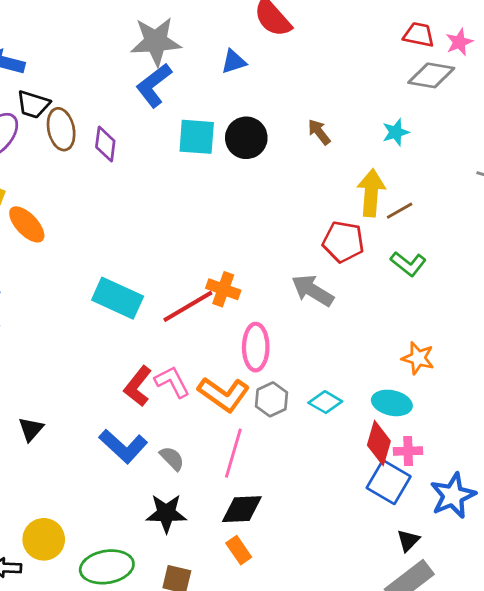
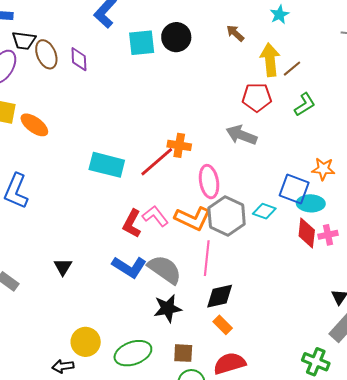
brown arrow: (319, 132) -> (235, 33), moved
green L-shape: (408, 264) -> (305, 104), turned -60
gray hexagon: (272, 399) -> (227, 216), size x1.6
gray semicircle: (172, 458) -> (165, 269), size x1.8
blue square: (389, 482) -> (294, 189), moved

